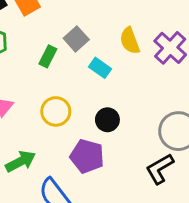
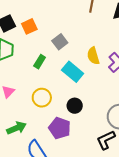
gray square: (76, 39) -> (60, 42), moved
cyan rectangle: (100, 68) -> (73, 72), size x1.5

